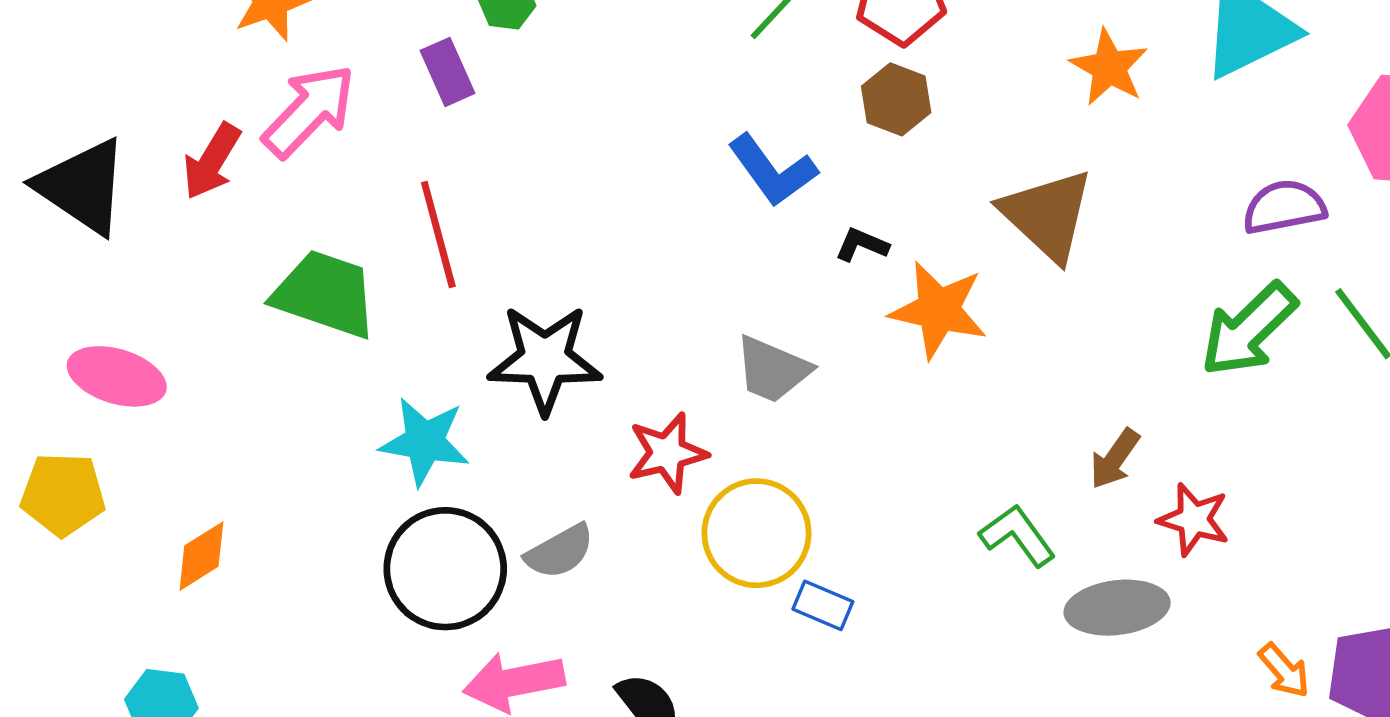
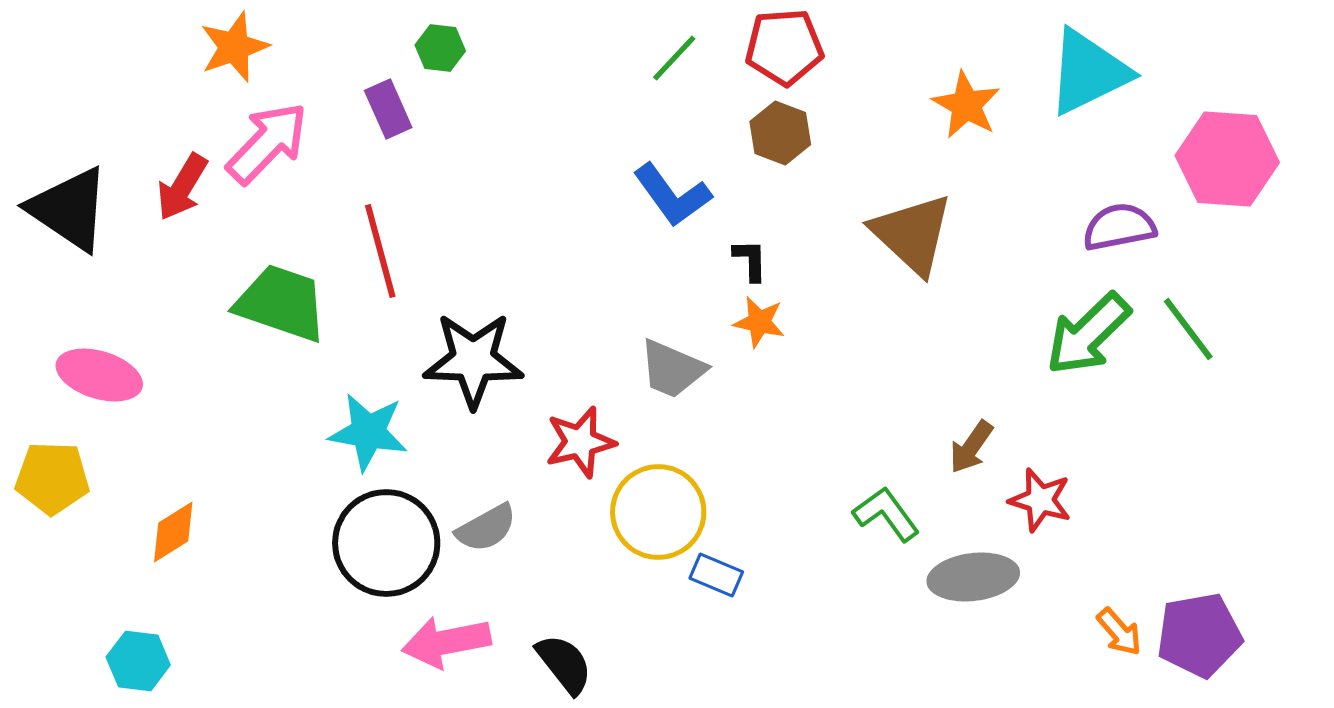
black L-shape: (862, 245) -> (750, 260), turned 66
orange star: (938, 310) -> (759, 322), moved, size x0.6

